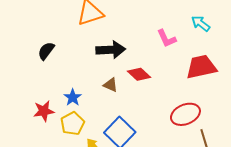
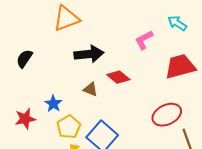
pink L-shape: (167, 38) -> (144, 40), turned 90
yellow pentagon: (72, 124) -> (69, 127), moved

